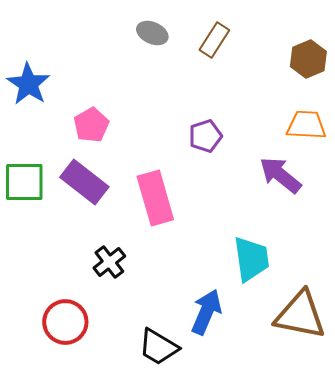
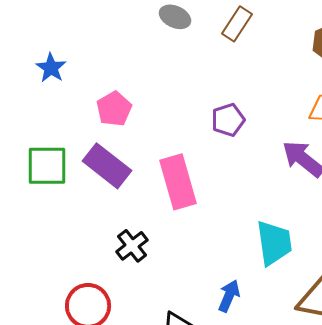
blue star: (28, 84) -> (51, 68), size x0.7
blue arrow: (206, 312) -> (229, 296), size x0.7

